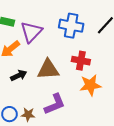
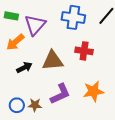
orange star: (90, 85) -> (93, 91), moved

